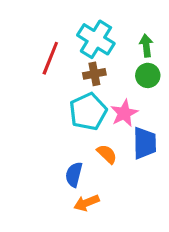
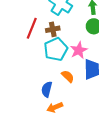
red line: (50, 58) -> (32, 28), moved
brown cross: (94, 74) -> (53, 29), moved

